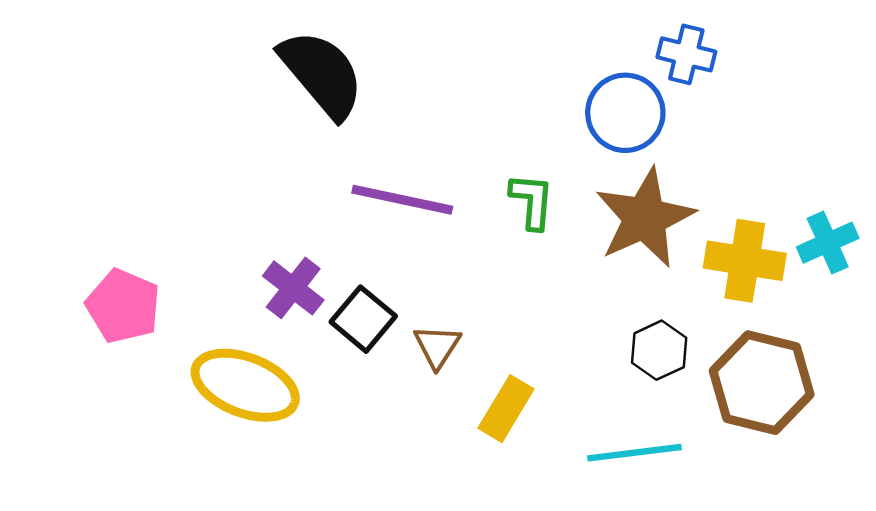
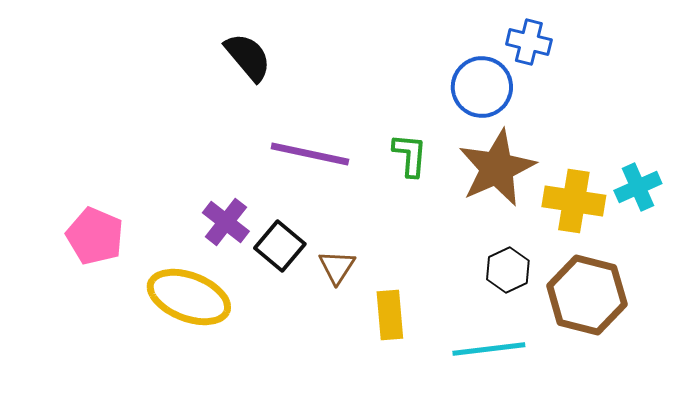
black semicircle: (322, 74) -> (248, 57), size x0.7
yellow rectangle: (506, 409) -> (390, 315), turned -36

